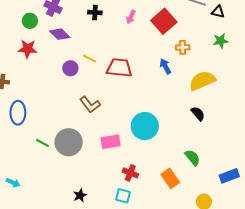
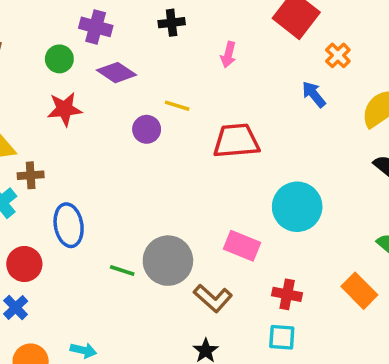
pink arrow: (131, 17) -> (228, 55), moved
orange cross: (183, 47) -> (338, 55), turned -32
red trapezoid: (119, 68) -> (236, 141), moved
brown L-shape: (90, 104) -> (213, 298), moved
pink rectangle: (111, 142) -> (242, 246), turned 42

